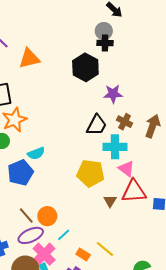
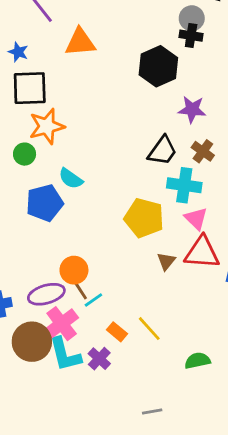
cyan semicircle: (36, 153) -> (71, 179), turned 48
brown line: (26, 216) -> (79, 288), moved

